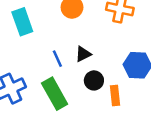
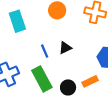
black circle: (94, 80) -> (68, 87), moved
orange rectangle: (115, 96) -> (90, 81), turned 70

